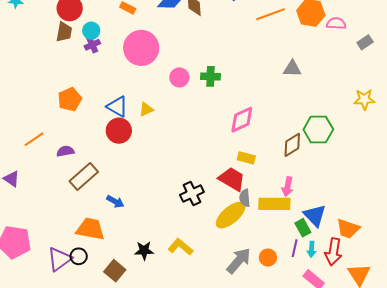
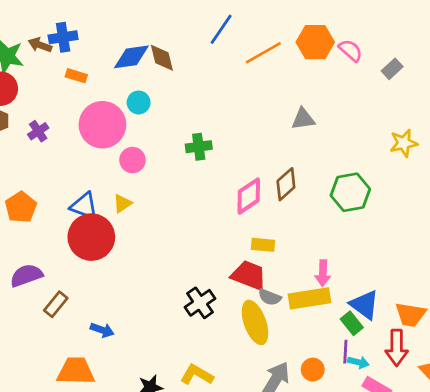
pink semicircle: (336, 23) -> (351, 50), turned 48
cyan circle: (91, 31) -> (139, 102), moved
pink circle: (179, 77) -> (133, 160), moved
red circle: (119, 131) -> (91, 237), size x1.4
brown diamond: (292, 145) -> (286, 184), moved
purple semicircle: (65, 151) -> (26, 275), size x1.4
brown rectangle: (84, 176) -> (56, 304), size x0.7
gray semicircle: (245, 198) -> (270, 297), turned -54
yellow ellipse: (231, 215) -> (255, 322), turned -60
cyan arrow: (312, 249) -> (358, 362), moved, turned -70

